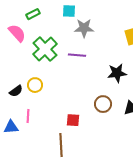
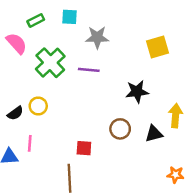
cyan square: (69, 11) -> (70, 17), moved

